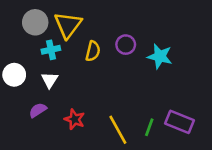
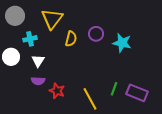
gray circle: (35, 22) -> (15, 16), moved
cyan cross: (51, 50) -> (30, 39), moved
purple semicircle: (38, 110) -> (38, 81), moved, turned -144
green line: (149, 127) -> (114, 89), moved

